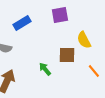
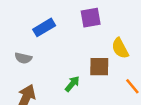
green arrow: (45, 69) -> (72, 84), turned 80

